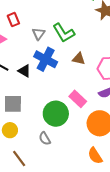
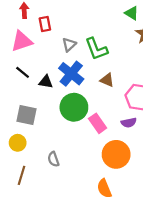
black triangle: (24, 71) -> (46, 82), turned -32
green circle: (56, 114) -> (74, 107), moved
brown line: (19, 159) -> (22, 175), turned 42

